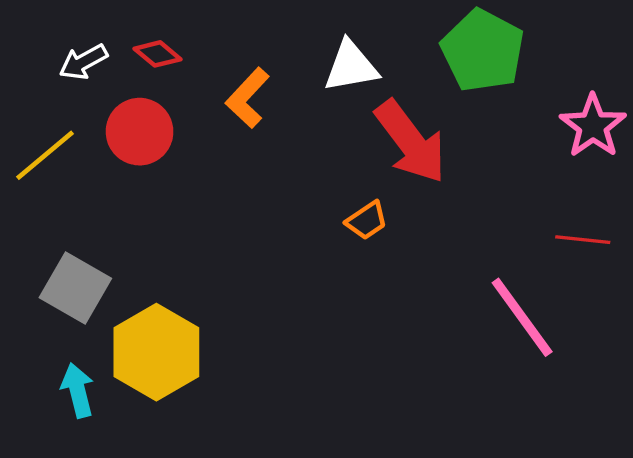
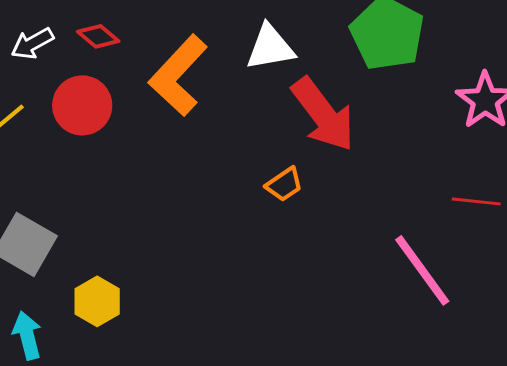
orange L-shape: (248, 98) -> (178, 75), size x1.5
yellow hexagon: (156, 352) -> (97, 301), size x0.6

